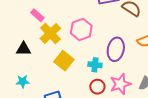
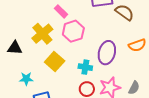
pink rectangle: (37, 15) -> (61, 11), moved
cyan star: (23, 81) -> (26, 79), moved

